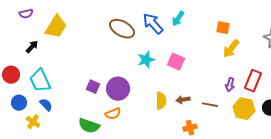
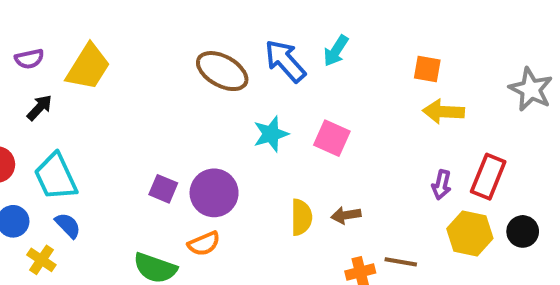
purple semicircle: (26, 14) -> (29, 59), moved
yellow arrow: (231, 49) -> (443, 112), turned 54
brown line: (210, 105) -> (401, 262), moved

